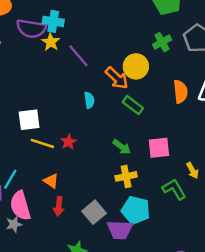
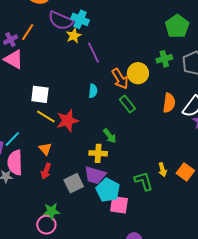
red star: (69, 142) -> (67, 121), size x1.6
pink square: (159, 148) -> (119, 205), moved
yellow cross: (126, 176) -> (98, 153), moved
purple trapezoid: (120, 230) -> (95, 175), moved

